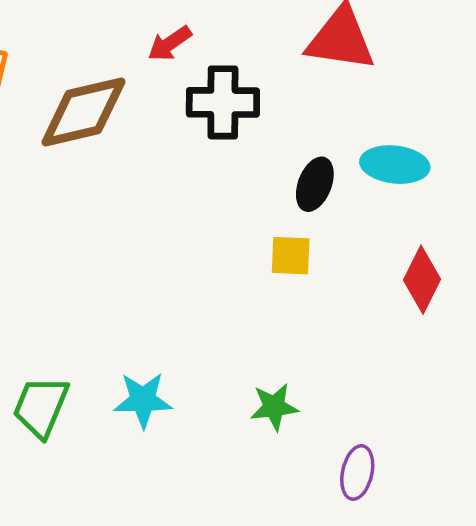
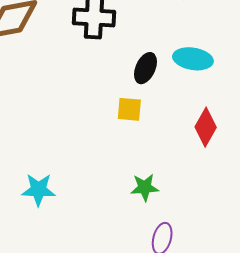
green star: (274, 407) -> (145, 187), moved

